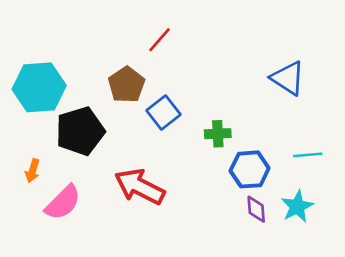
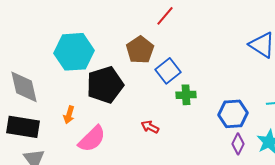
green cross: (218, 134) -> (186, 95), moved
red arrow: (140, 187) -> (150, 127), size x0.5
purple diamond: (256, 209) -> (238, 144), turned 30

